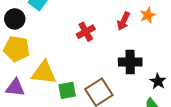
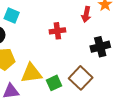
red cross: (86, 32) -> (57, 31), turned 35

